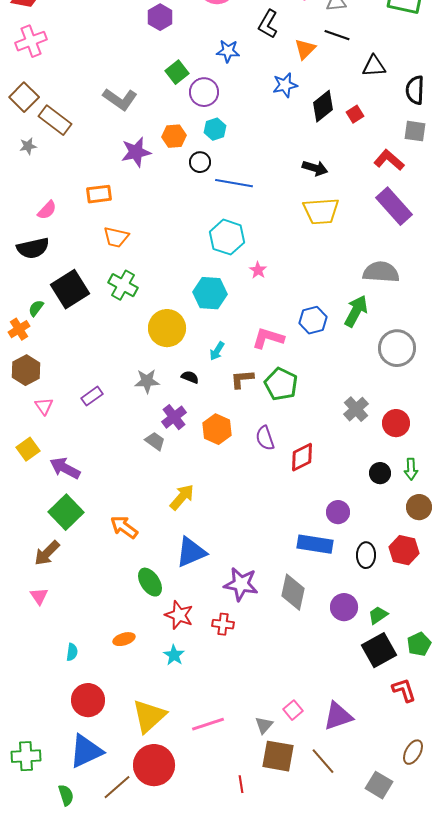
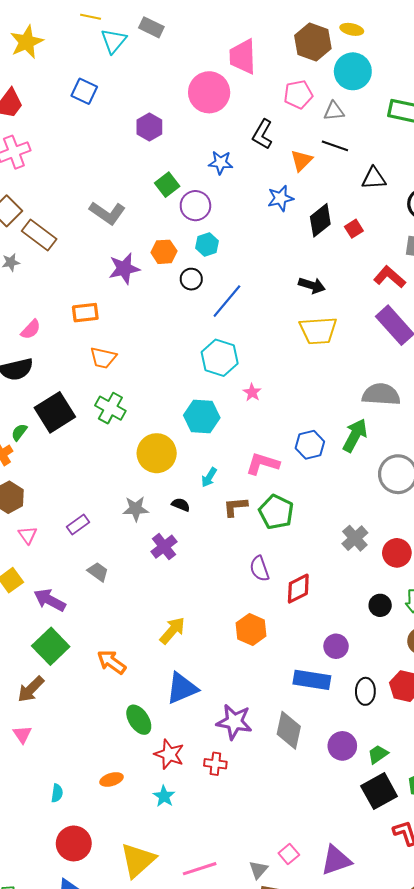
blue line: (234, 183) -> (227, 301), turned -60
orange hexagon: (217, 429) -> (251, 629), moved
gray trapezoid: (155, 441) -> (98, 572), moved

